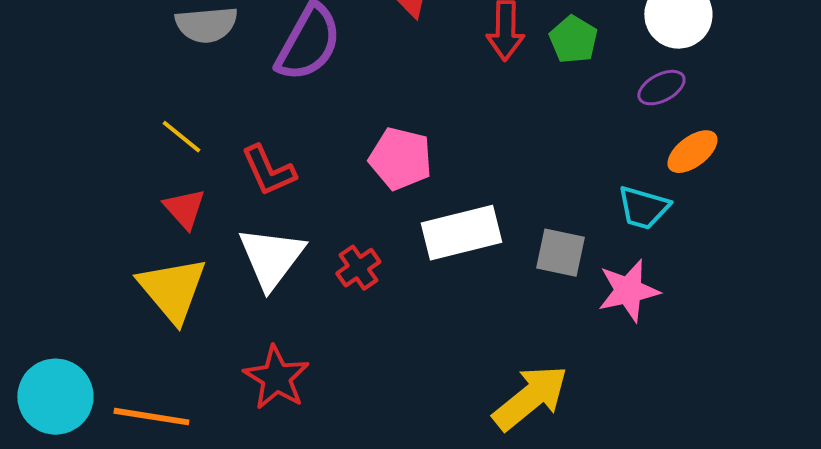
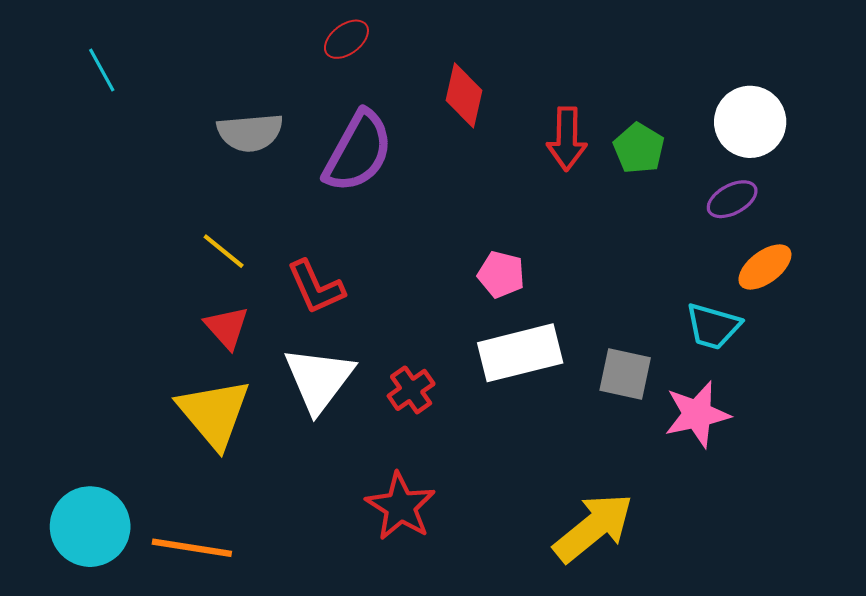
pink pentagon: (400, 159) -> (501, 274), moved, size x0.7
red star: (276, 378) -> (400, 506), moved

